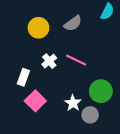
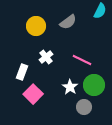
pink line: (76, 60) -> (82, 60), moved
white star: (73, 103) -> (70, 87), moved

